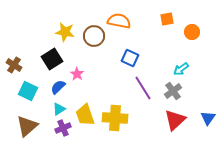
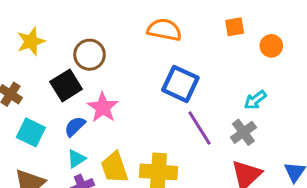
yellow star: (65, 32) -> (31, 41), moved, turned -30
brown circle: (94, 36) -> (90, 55), moved
blue square: (130, 58) -> (180, 84), size x1.4
pink star: (77, 74) -> (103, 107), size x1.5

